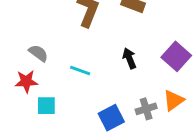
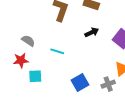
black arrow: (129, 58) -> (92, 32), moved, turned 88
gray cross: (146, 109) -> (108, 84), moved

